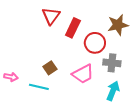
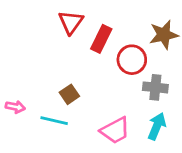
pink trapezoid: (83, 74) -> (115, 130), moved

